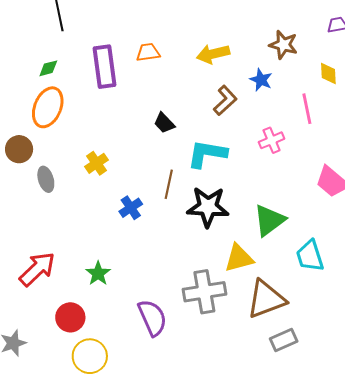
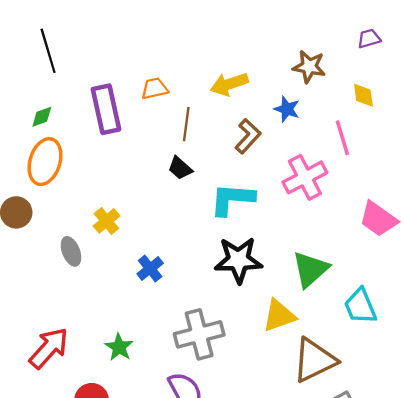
pink cross: (272, 140) -> (305, 177), size x1.5
gray ellipse: (46, 179) -> (71, 251), moved
brown line: (169, 184) -> (186, 124), moved
gray cross: (204, 292) -> (199, 334), moved

